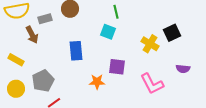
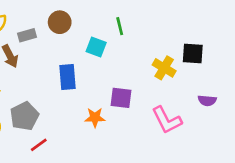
cyan square: (108, 32) -> (96, 47), moved
black square: (172, 33) -> (193, 54), turned 30

